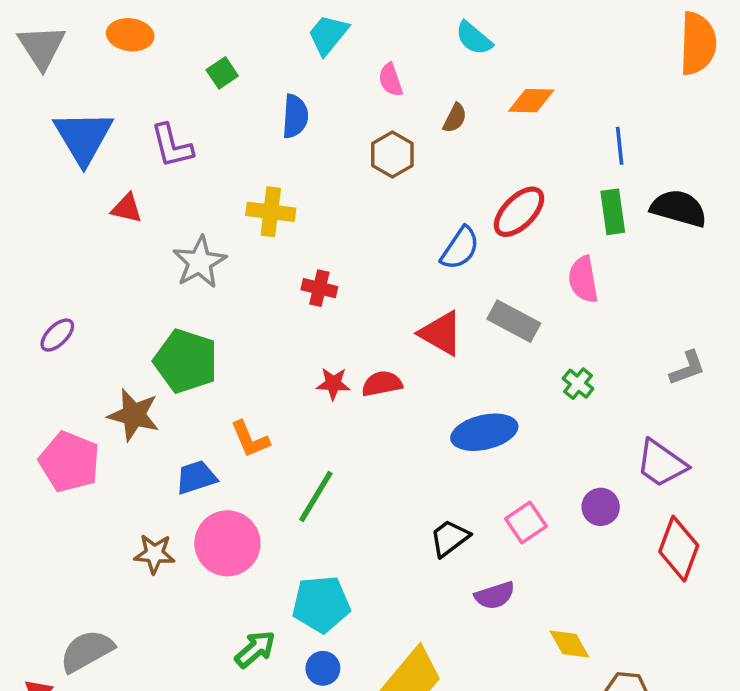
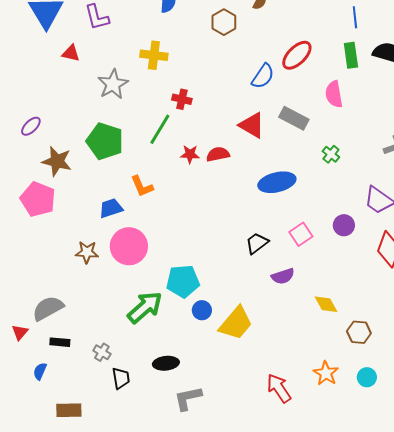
brown star: (134, 415) -> (57, 161), moved
green line: (316, 496) -> (160, 129), moved
green arrow: (255, 649) -> (145, 307), size x1.5
blue circle: (323, 668) -> (202, 310), moved

